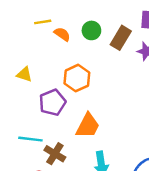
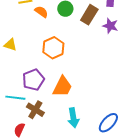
purple pentagon: (52, 102) -> (33, 80), moved

